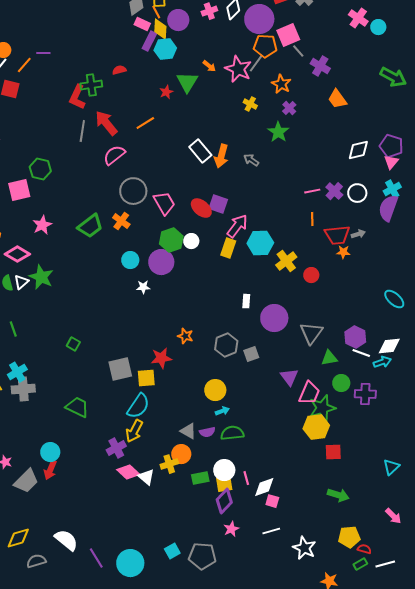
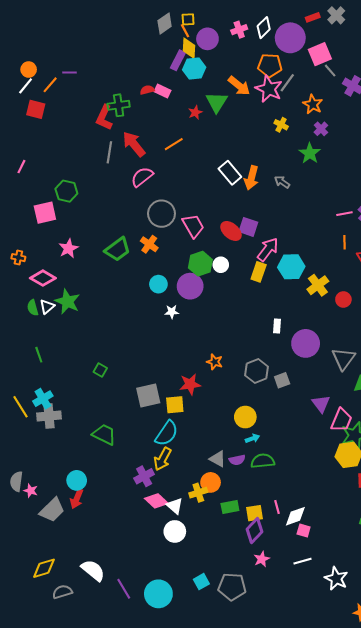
pink rectangle: (142, 24) -> (163, 91), moved
orange pentagon: (265, 46) -> (270, 65), moved
orange arrow: (209, 66) -> (239, 86), size x1.6
white circle: (224, 470) -> (175, 531), moved

